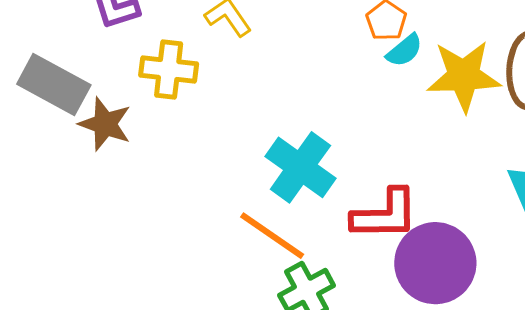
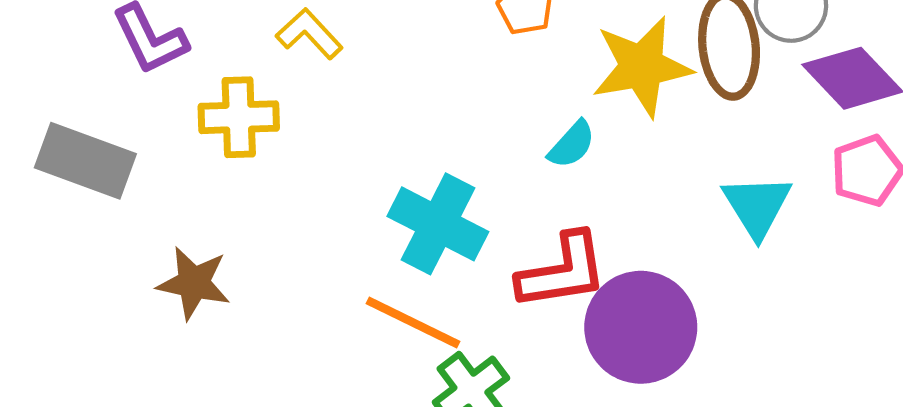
cyan semicircle: (404, 50) -> (572, 144), moved
brown star: (105, 124) -> (194, 283), moved

